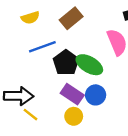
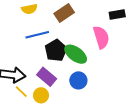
purple rectangle: (72, 94) -> (47, 77), moved
yellow circle: (74, 116) -> (41, 95), moved

